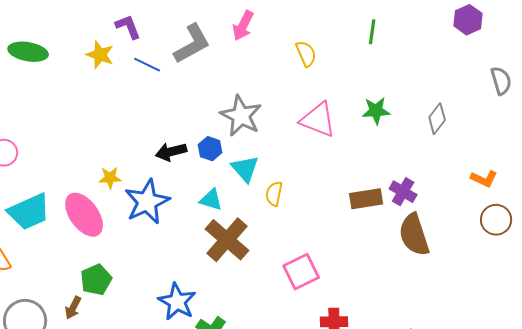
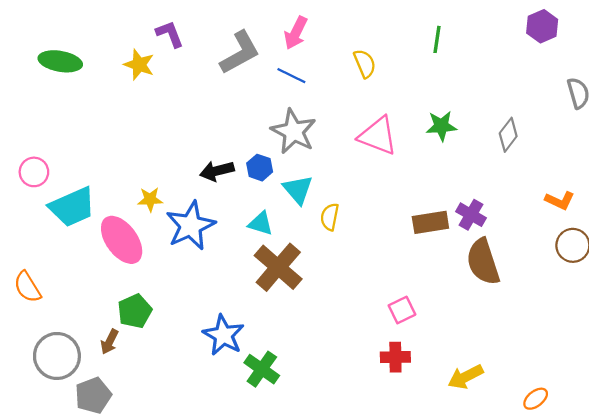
blue line: (147, 65) -> (291, 76), moved
cyan trapezoid: (29, 212) -> (72, 207), moved
pink square: (301, 272) -> (402, 310), moved, size x0.7

